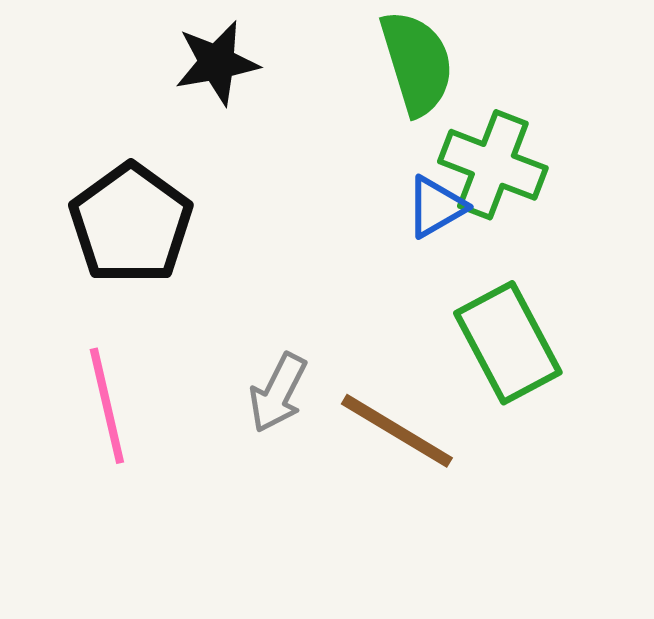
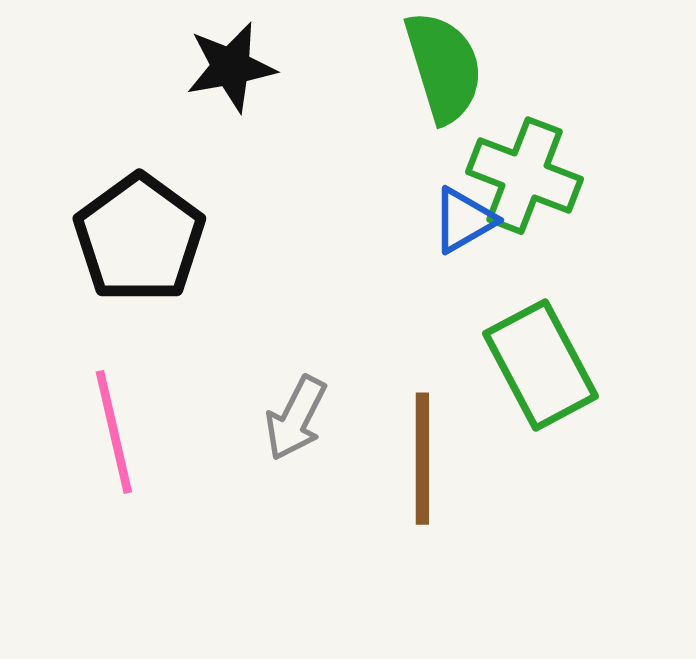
brown line: (397, 431) -> (422, 459), turned 59

